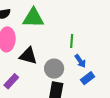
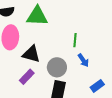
blue rectangle: (88, 78) -> (97, 86), moved
purple rectangle: (11, 81) -> (27, 77), moved

